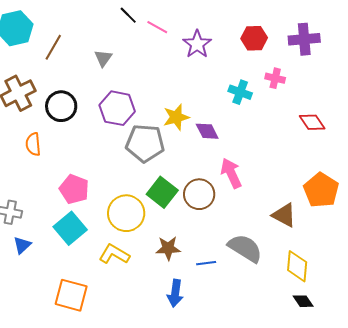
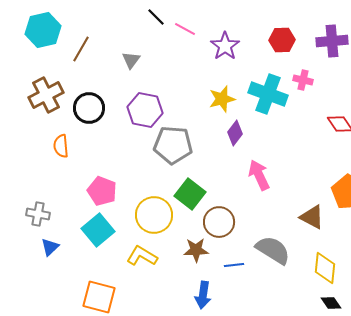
cyan cross: (240, 92) -> (268, 94), size x1.6
yellow star: (176, 117) -> (222, 99), moved
purple diamond: (207, 131) -> (235, 133), turned 65
brown circle: (199, 194) -> (219, 222), moved

